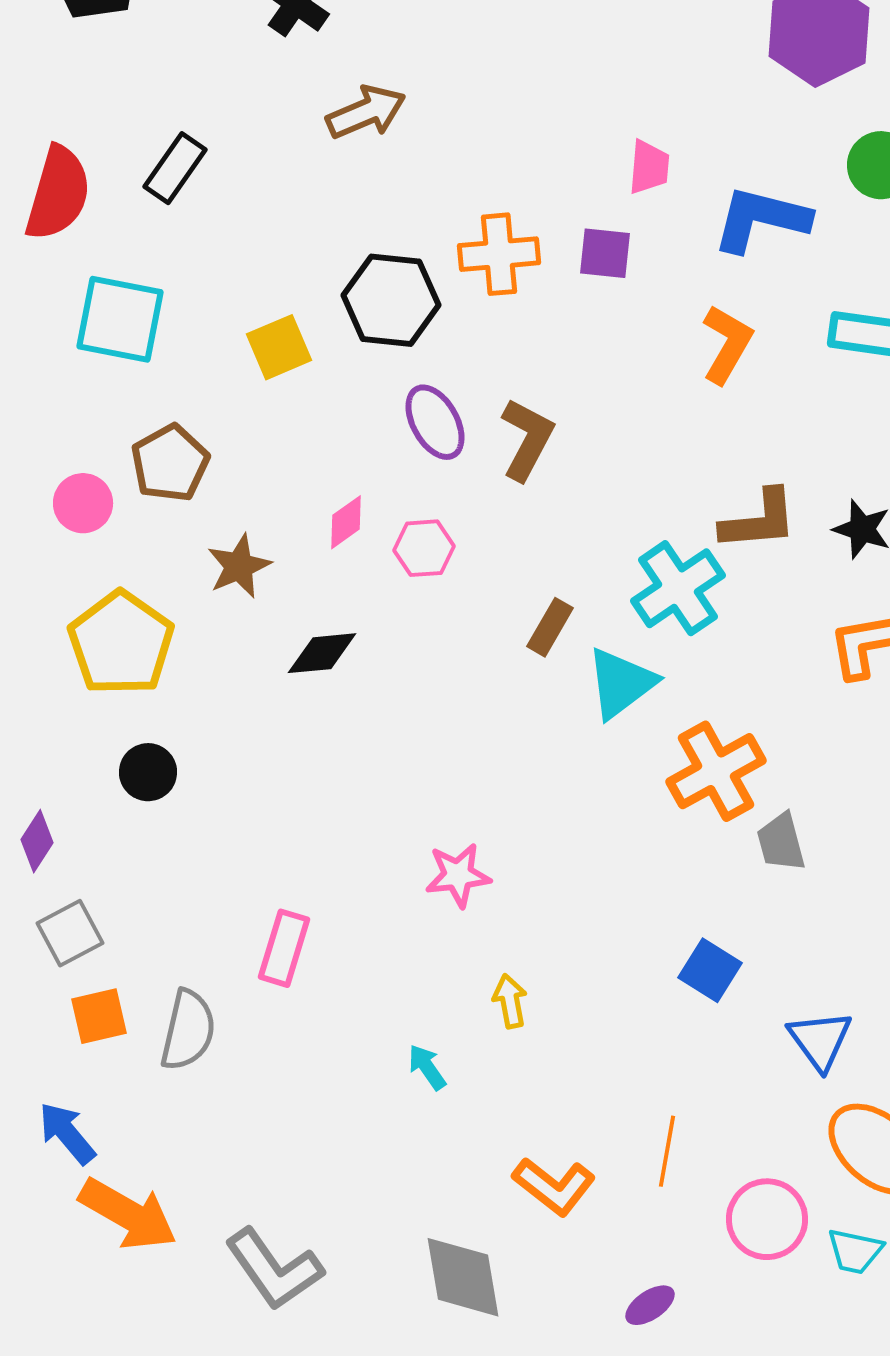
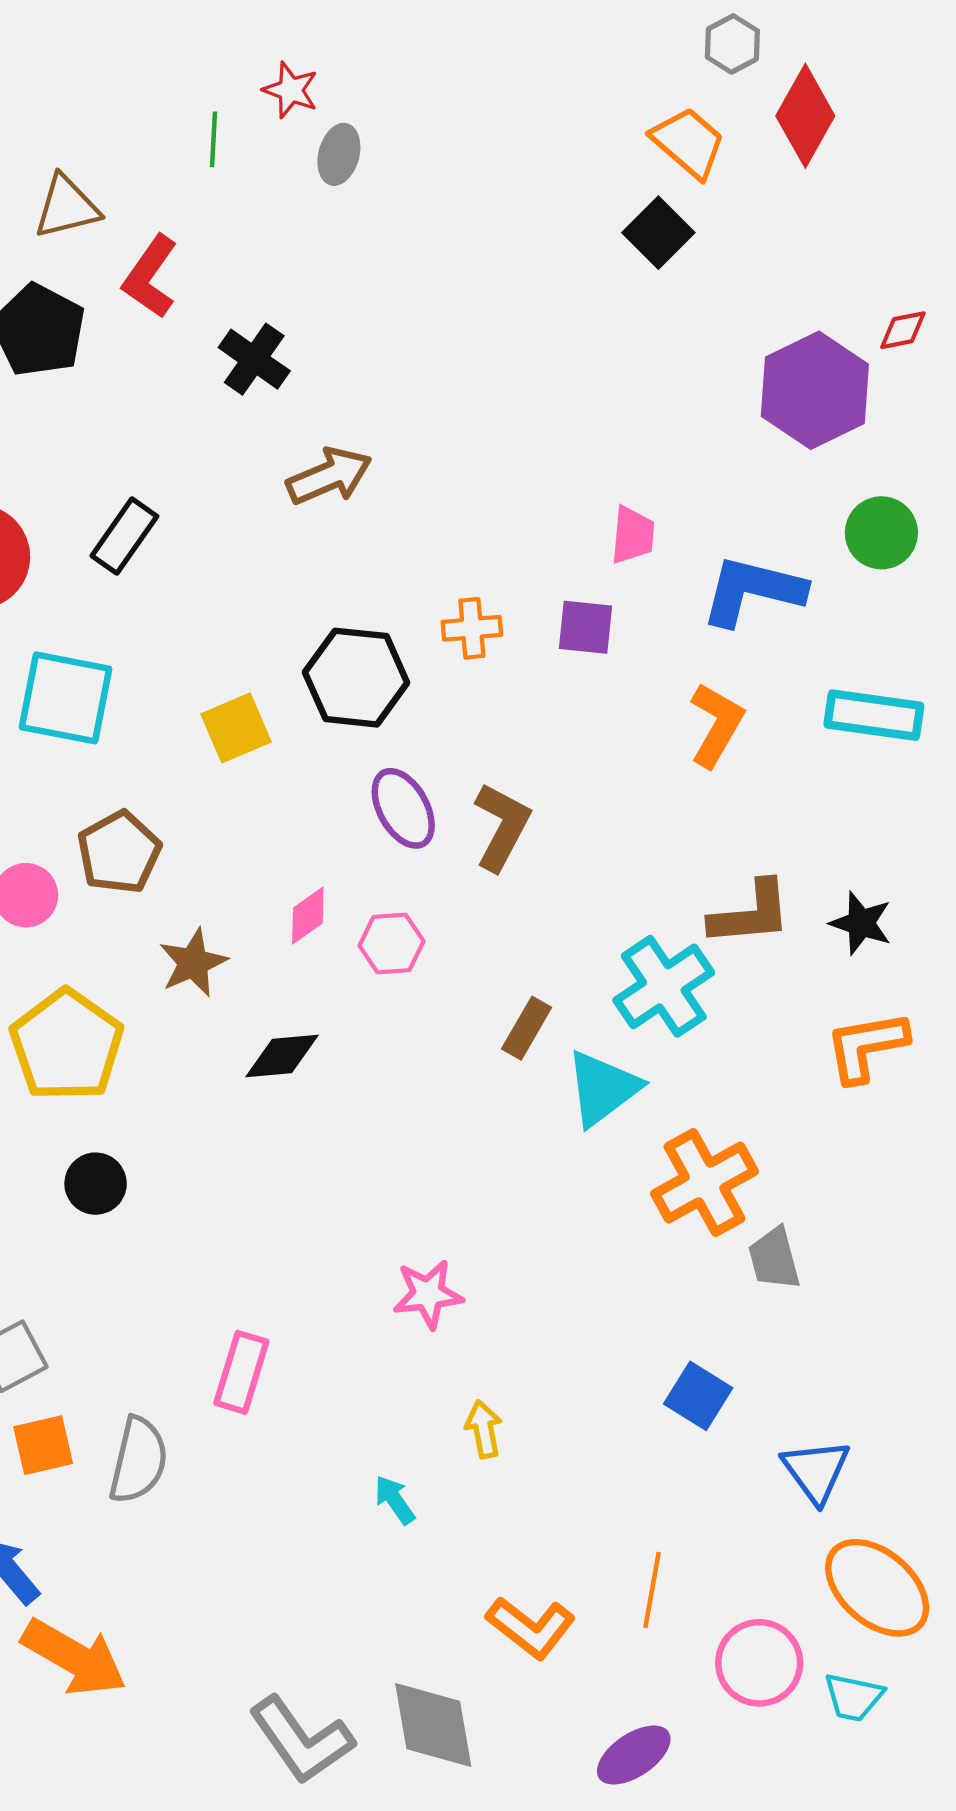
orange cross: (499, 254) -> (472, 628), size x0.7
gray L-shape: (274, 1269) -> (301, 1740), moved
purple ellipse: (650, 1305) -> (634, 1755), size x1.4

